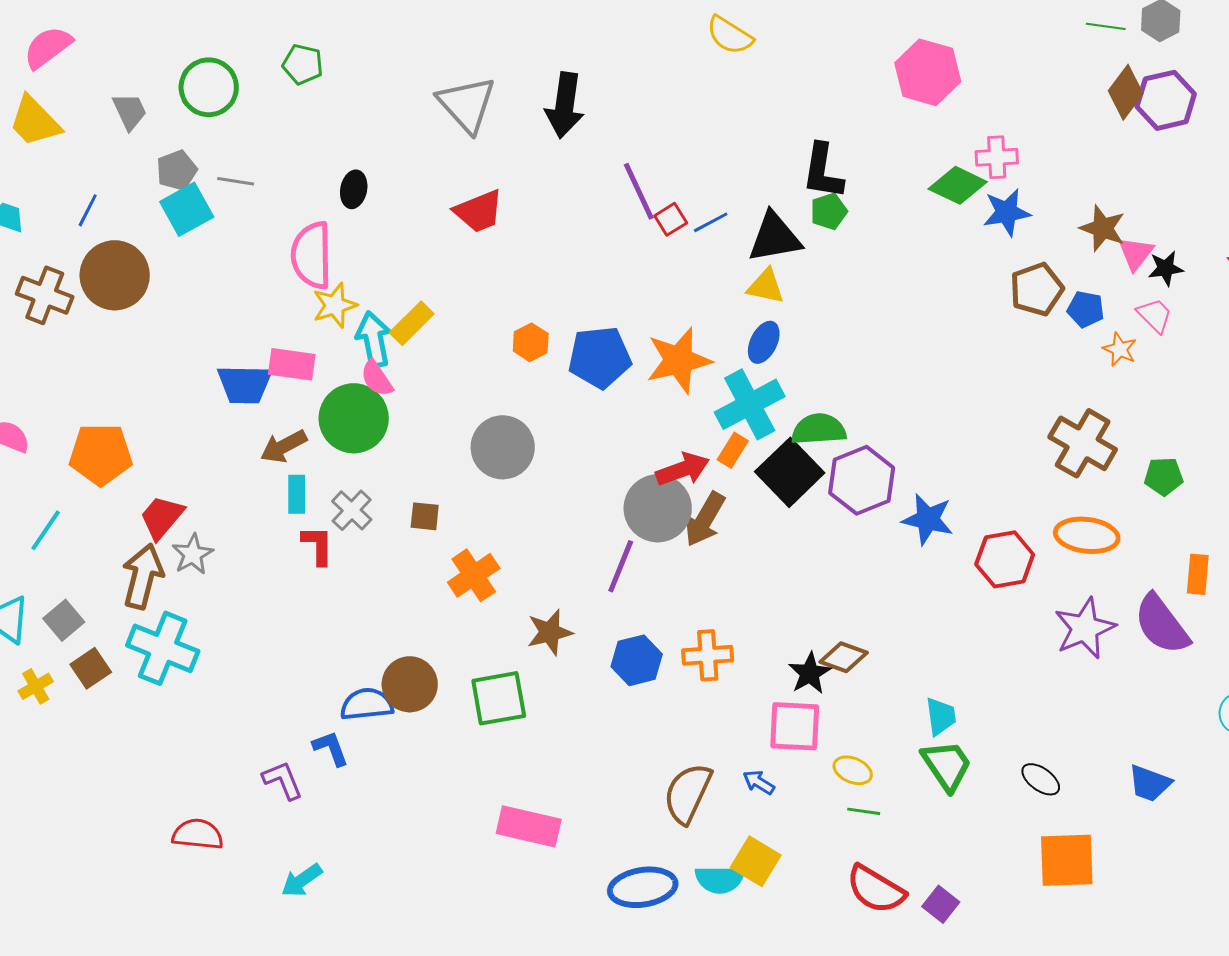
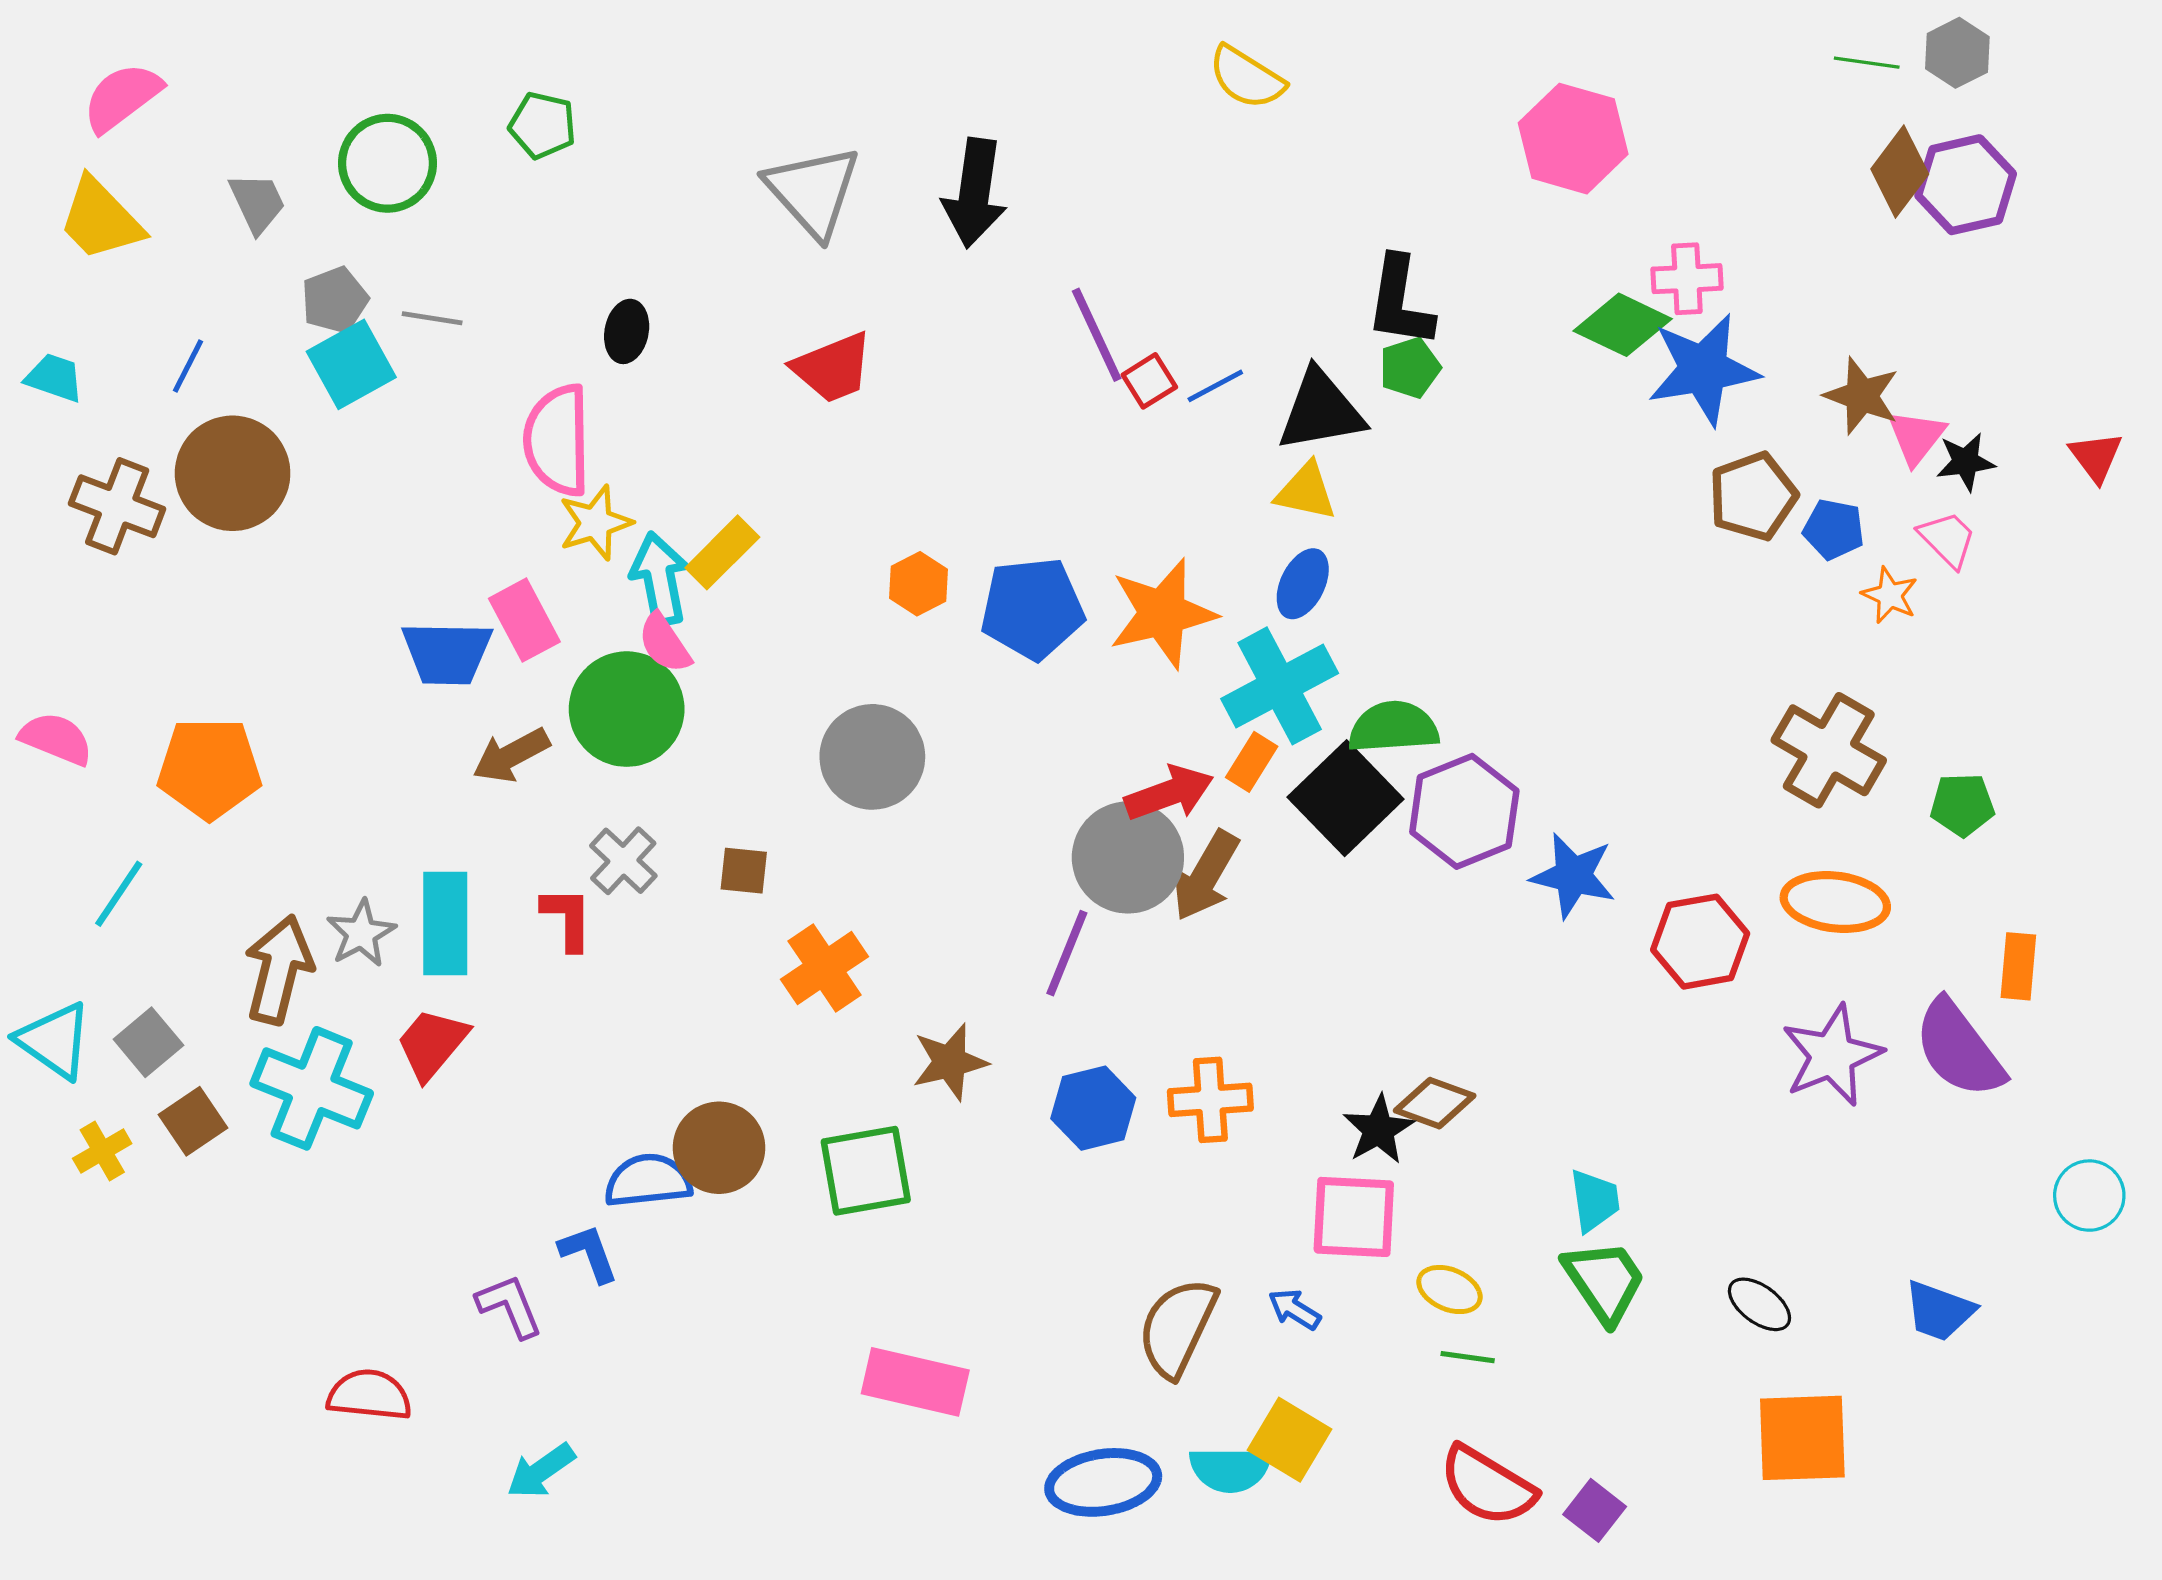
blue star: (1007, 212) -> (1703, 369), size x1.4
pink rectangle: (292, 364) -> (524, 620), turned 54
cyan rectangle: (297, 494) -> (445, 923), moved, size x1.6
red trapezoid: (162, 517) -> (432, 1044), moved

